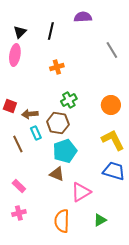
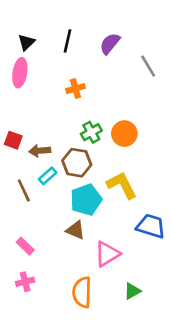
purple semicircle: (83, 17) -> (110, 44), moved, turned -48
orange circle: (111, 105) -> (124, 134), moved
cyan rectangle: (36, 133) -> (48, 176), turned 72
yellow L-shape: (113, 140) -> (122, 185), moved

